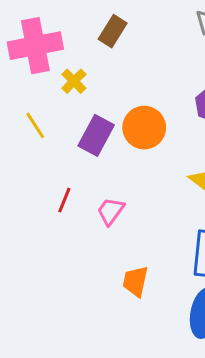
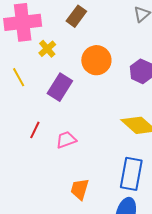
orange circle: (144, 128) -> (96, 60), moved
pink trapezoid: (111, 211) -> (66, 140), turned 30

